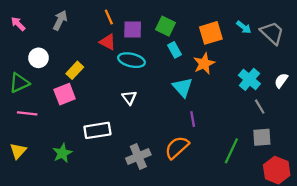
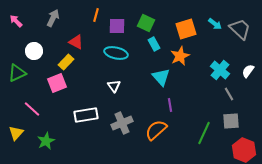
orange line: (109, 17) -> (96, 15), turned 40
red triangle: (108, 42) -> (76, 42), moved
pink line: (27, 113) -> (32, 109), moved, turned 36
green star: (62, 153) -> (46, 141), moved
gray cross: (138, 157) -> (122, 123), moved

